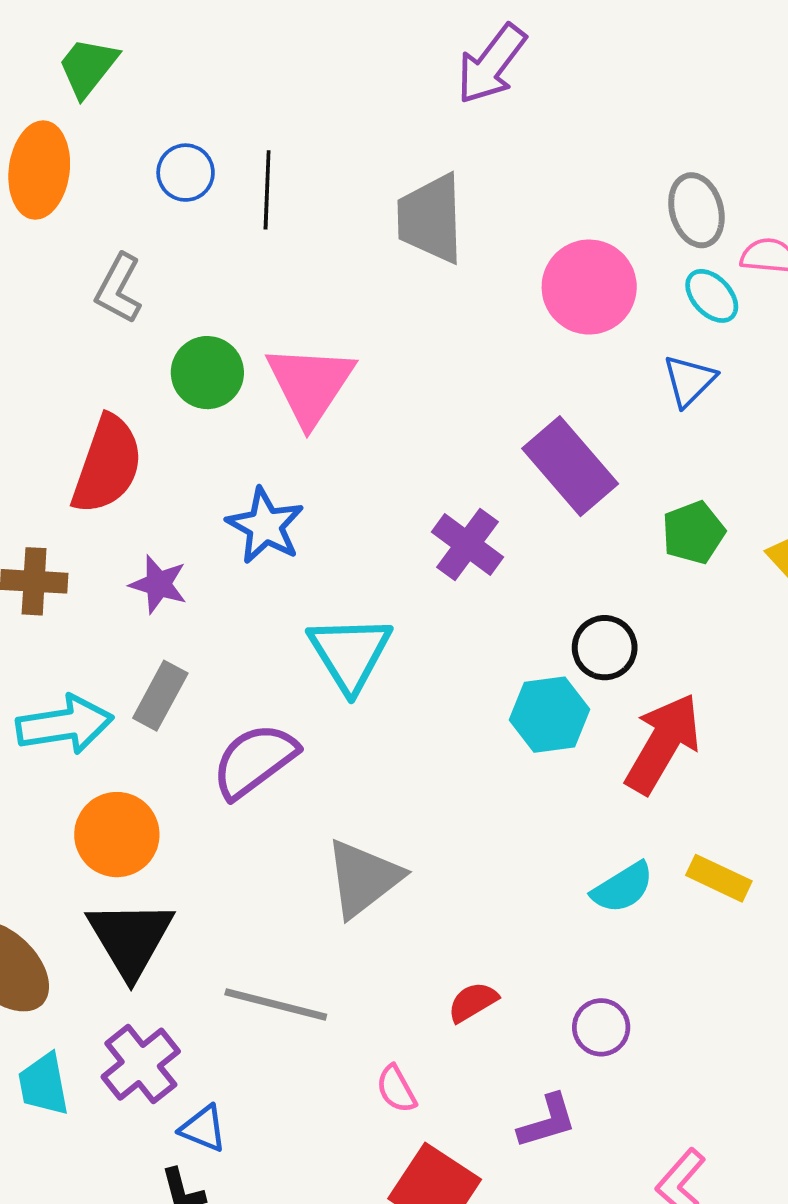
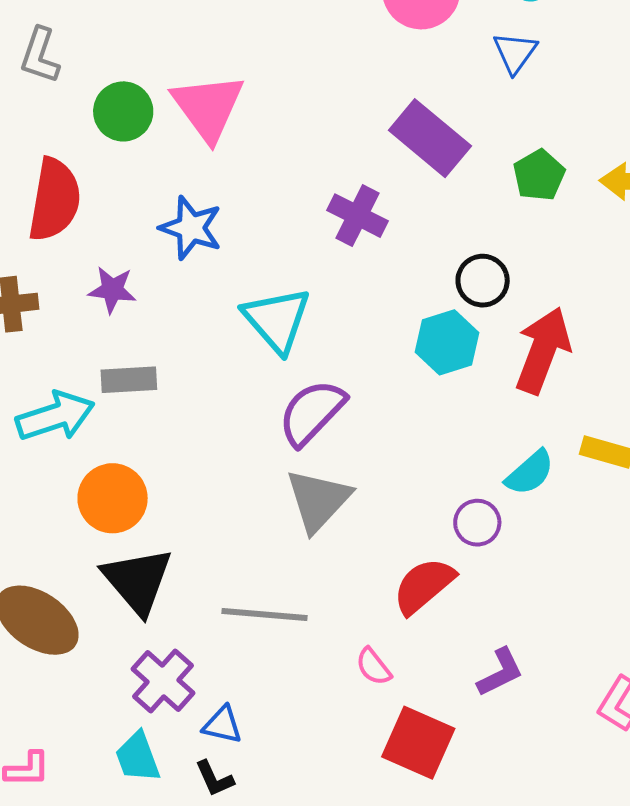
gray rectangle: (160, 696) -> (129, 380), turned 68
purple semicircle: (254, 761) -> (312, 412), moved
red semicircle: (473, 1002) -> (424, 586), size x1.6
purple circle: (601, 1027) -> (477, 523), moved
cyan trapezoid: (44, 1084) -> (138, 757), moved

